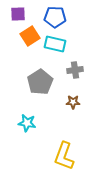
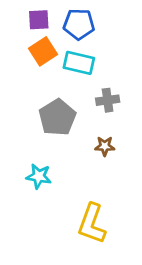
purple square: (18, 14) -> (39, 20), moved

